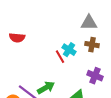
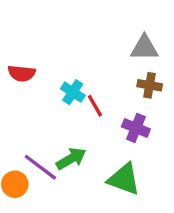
cyan cross: (69, 50) -> (73, 92), moved
purple cross: (95, 76) -> (136, 128), moved

